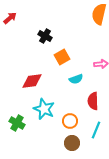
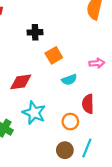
black cross: (45, 36) -> (35, 32), turned -32
orange circle: (70, 121) -> (70, 122), moved
cyan line: (96, 130) -> (87, 148), moved

